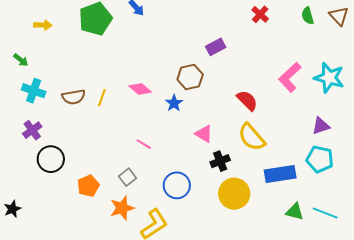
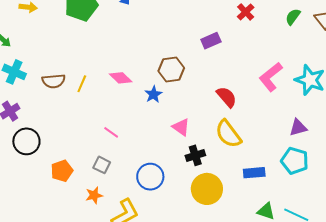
green semicircle: (308, 16) -> (293, 17), turned 48
purple rectangle: (216, 47) -> (211, 41), moved
pink line: (144, 144) -> (111, 132), moved
blue rectangle: (280, 174) -> (254, 173), size x0.7
gray square: (127, 177) -> (102, 165), turned -30
orange star: (122, 208) -> (94, 195), size x0.7

